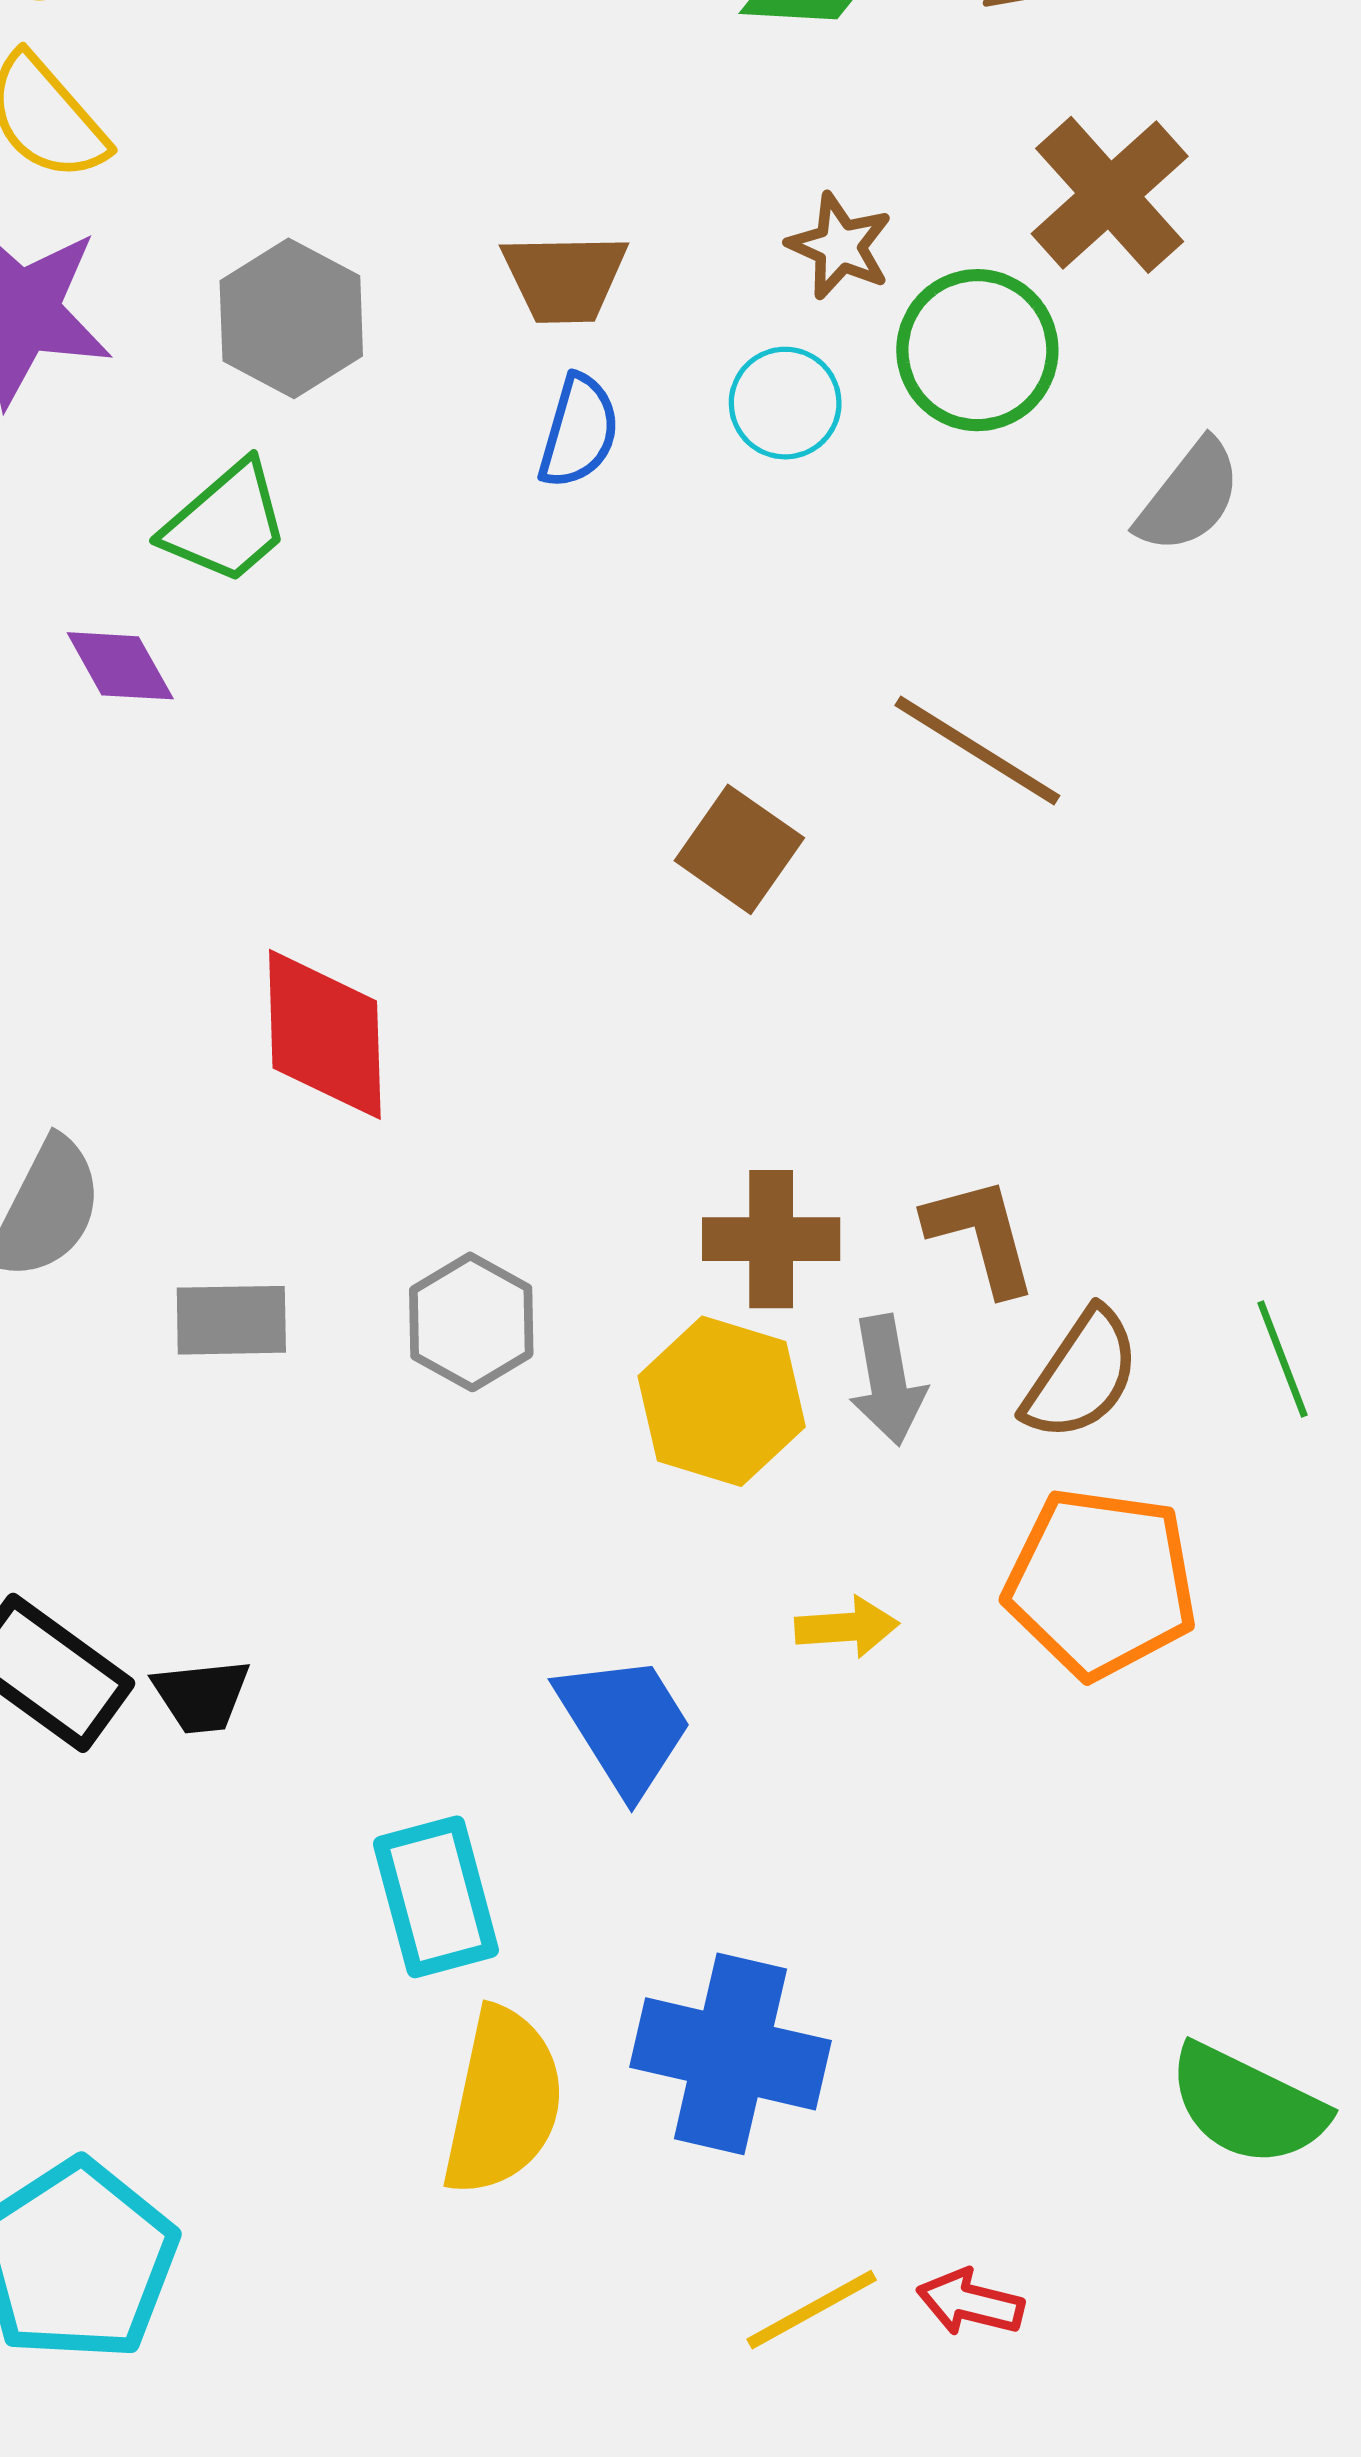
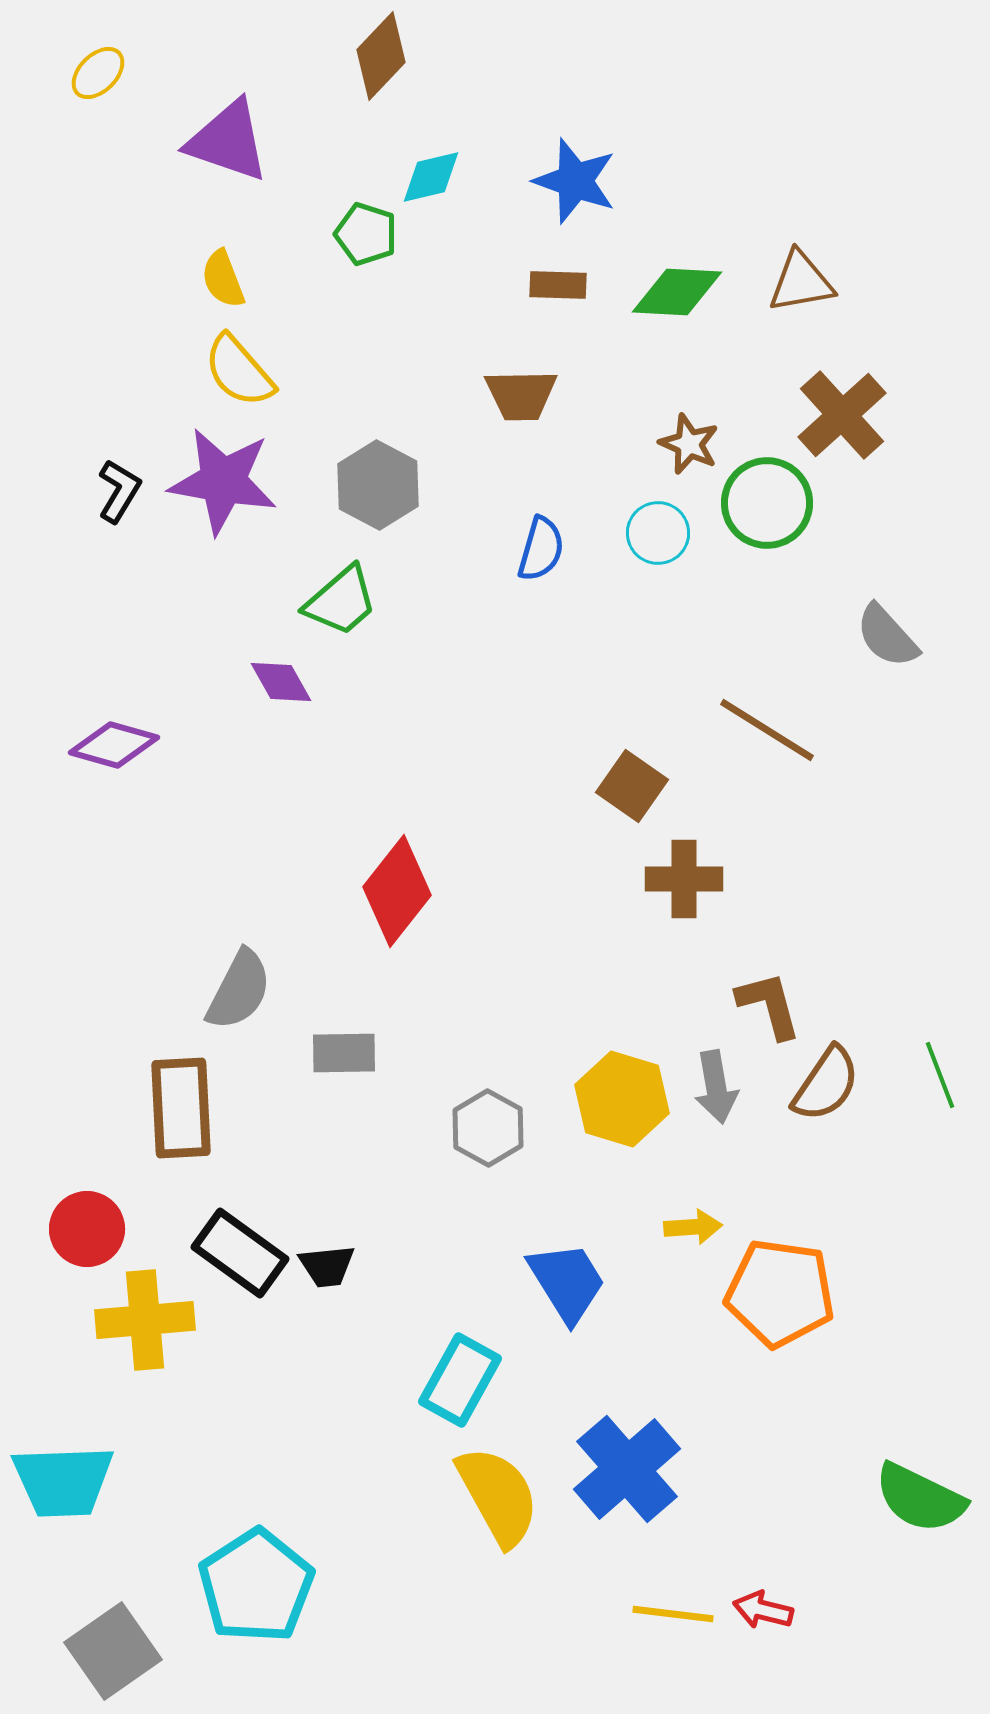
brown trapezoid: (565, 278) -> (521, 395), moved
gray semicircle: (1189, 497) -> (887, 636), moved, turned 100
red diamond: (325, 1034) -> (397, 891), turned 40
brown cross: (771, 1239) -> (684, 879), moved
gray hexagon: (471, 1322) -> (488, 1128), moved
orange pentagon: (1101, 1583) -> (780, 1293), moved
cyan rectangle: (436, 1897) -> (460, 1380), turned 44
blue cross: (730, 2054) -> (627, 1469), turned 36
yellow semicircle: (503, 2101) -> (498, 1496), turned -41
yellow line: (812, 2310) -> (673, 1614), turned 36

